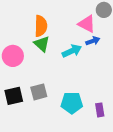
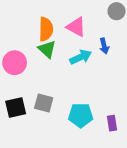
pink triangle: (87, 24) -> (76, 27), moved
blue arrow: (93, 41) -> (104, 46), turned 96
gray square: (39, 92) -> (44, 103), turned 30

